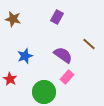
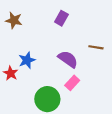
brown line: (89, 44) -> (96, 47), turned -32
red star: (10, 79) -> (11, 73), moved

